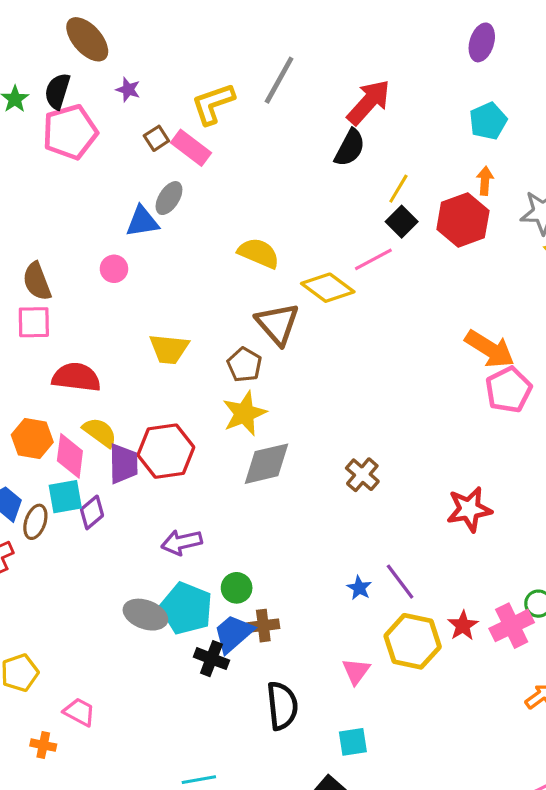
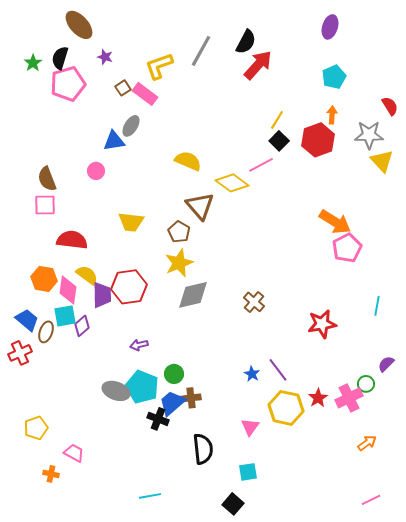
black semicircle: (350, 148) -> (246, 42), moved
purple arrow: (182, 542) -> (139, 345), size x0.7

